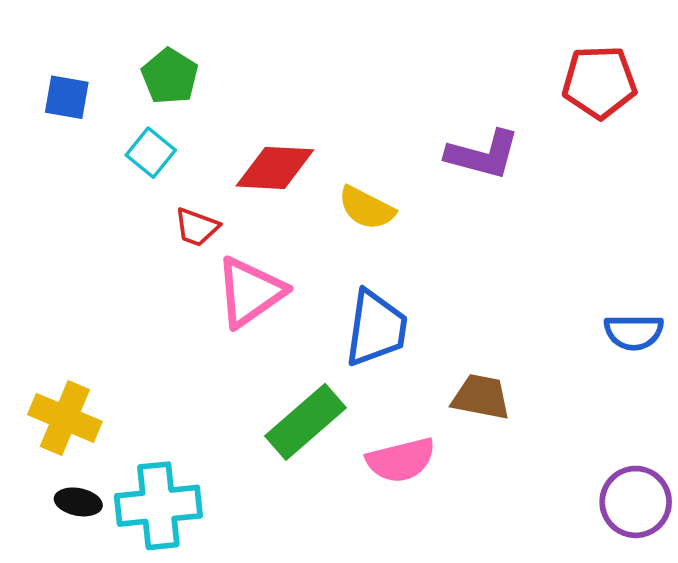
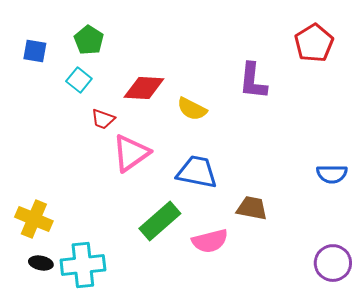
red pentagon: (599, 82) -> (314, 43), turned -30
purple L-shape: (483, 155) -> (253, 81), turned 81
blue trapezoid: (376, 328) -> (197, 172), turned -87

